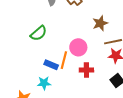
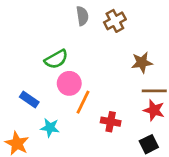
pink circle: (78, 47) -> (69, 83), moved
blue rectangle: (51, 65) -> (29, 99), moved

